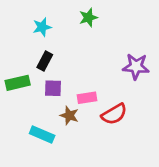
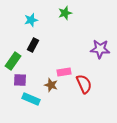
green rectangle: (18, 83) -> (13, 61), turned -42
purple square: (53, 88) -> (20, 80), moved
red semicircle: (114, 114) -> (84, 84), turned -84

